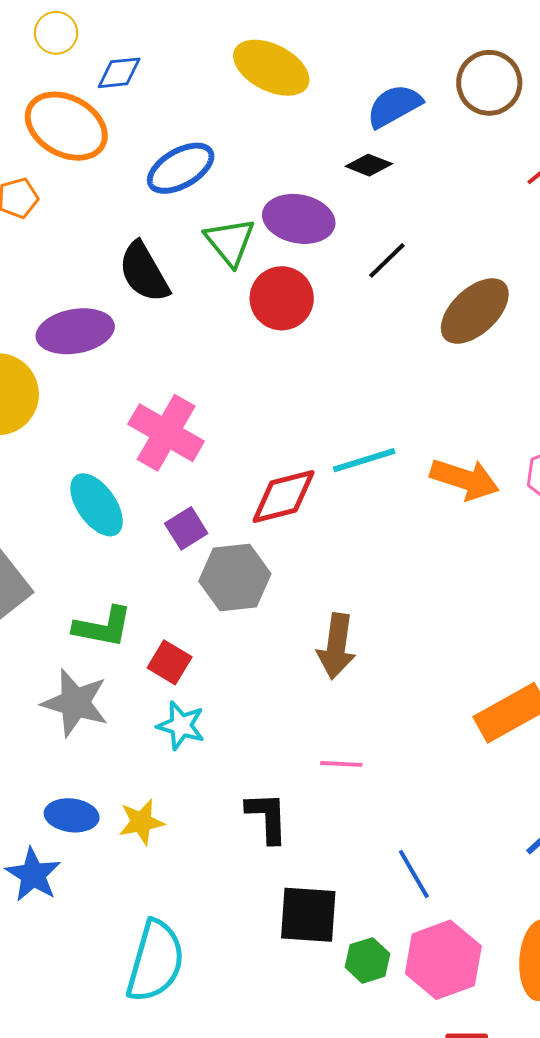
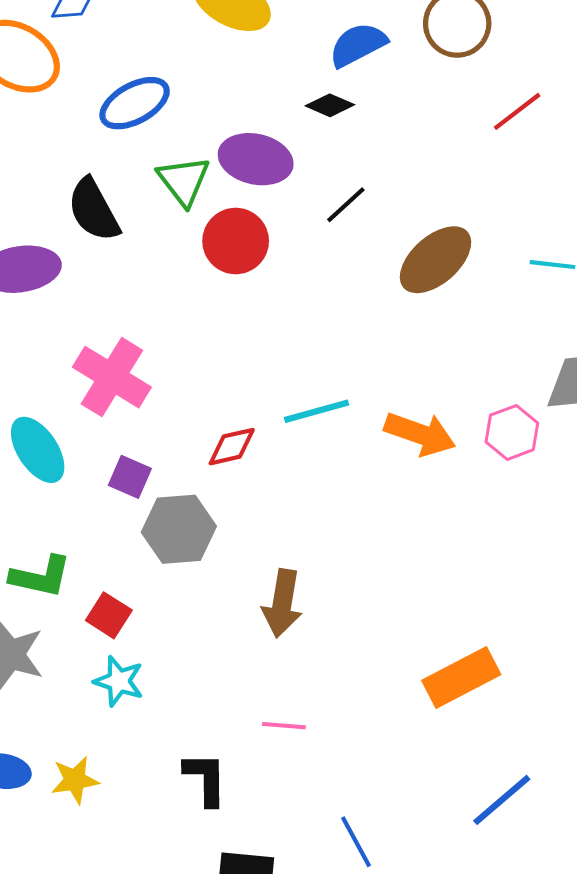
red diamond: (283, 496) -> (232, 447), size x0.7
purple square: (186, 528) -> (130, 477), turned -36

